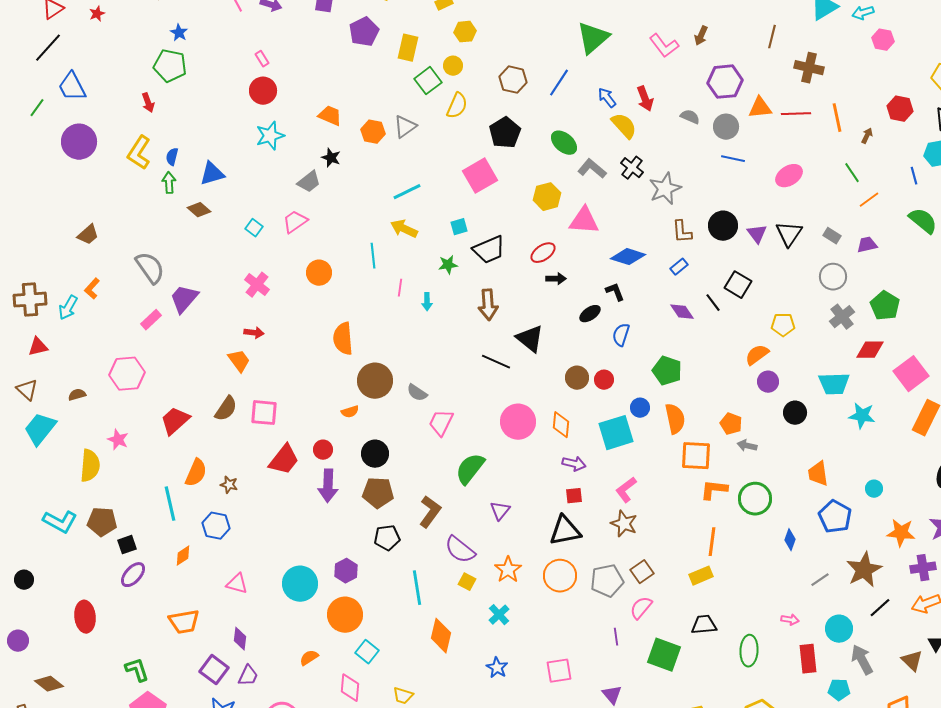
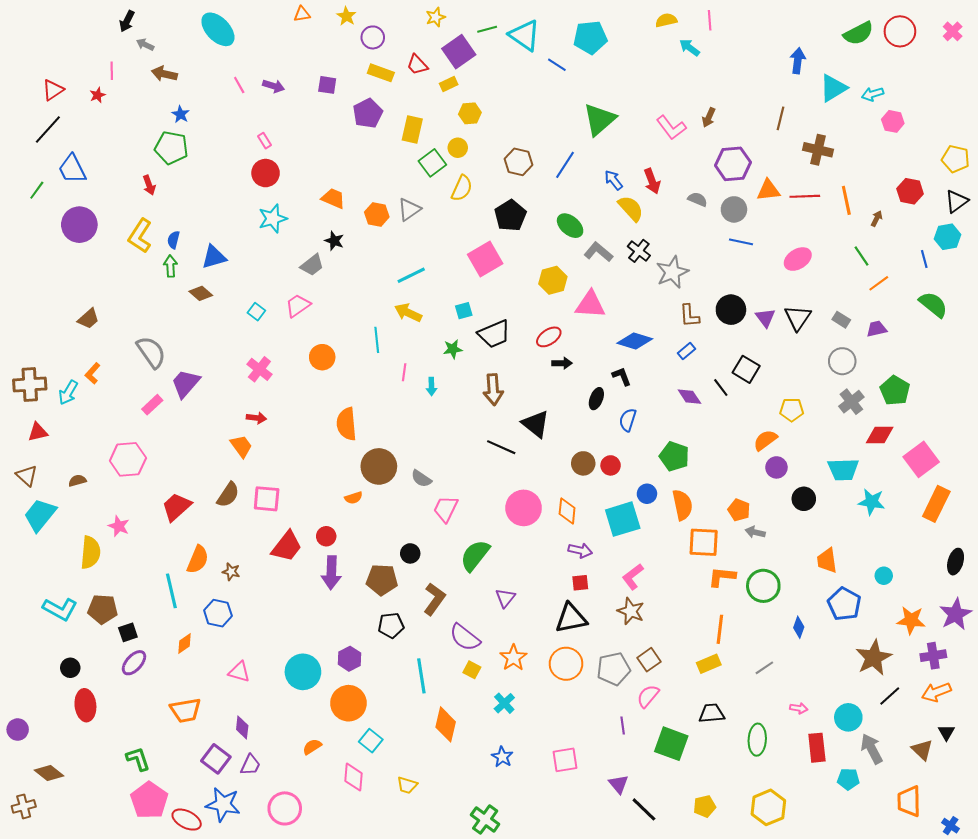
black ellipse: (590, 314) -> (596, 399), turned -35
black circle: (375, 454) -> (410, 553), moved, size x0.7
black circle: (24, 580) -> (70, 668), moved
gray line: (820, 580) -> (764, 668), moved

